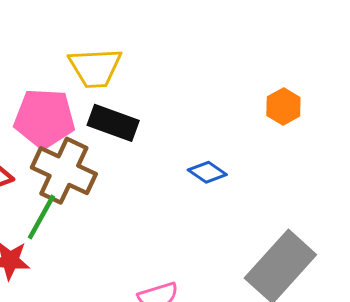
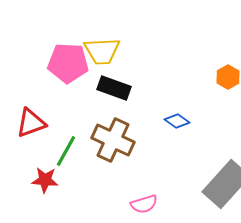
pink pentagon: (44, 118) -> (68, 63), moved
brown cross: (64, 171) -> (113, 140), moved

